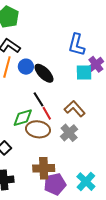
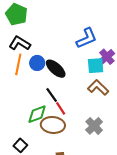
blue L-shape: (77, 45) -> (86, 38), turned -125
brown L-shape: (75, 109) -> (98, 87), moved
gray cross: (69, 133) -> (94, 126), moved

